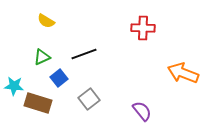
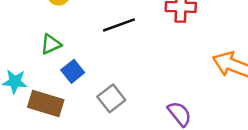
black line: (84, 54) -> (119, 25), moved

